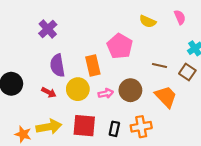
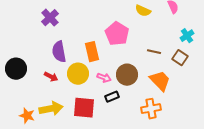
pink arrow: (106, 93) -> (104, 78), turned 32
orange cross: (141, 127) -> (151, 109), moved
black rectangle: (114, 129) -> (112, 97), moved, turned 56

